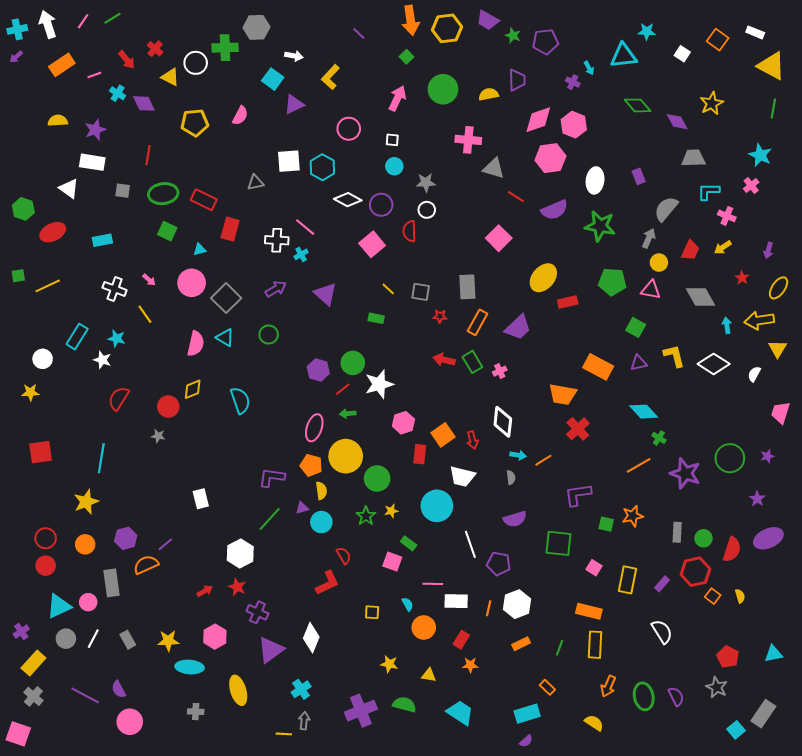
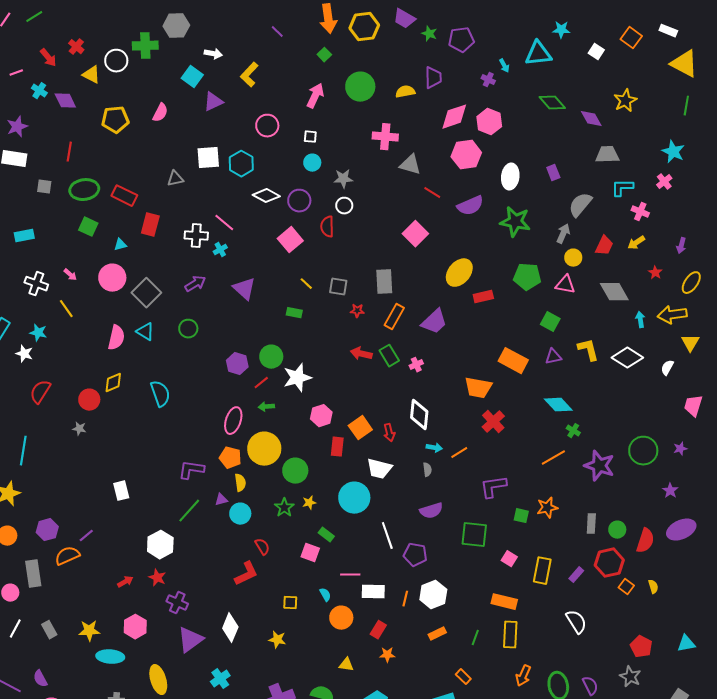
yellow star: (389, 664) -> (277, 640), moved

